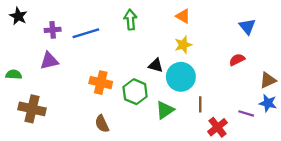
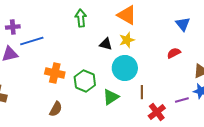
orange triangle: (183, 16) -> (127, 15), size x1.5
blue line: (86, 33) -> (32, 41), moved
black triangle: (156, 65) -> (106, 44), moved
purple line: (246, 113) -> (182, 100), turned -32
brown semicircle: (102, 124) -> (56, 109), turned -126

